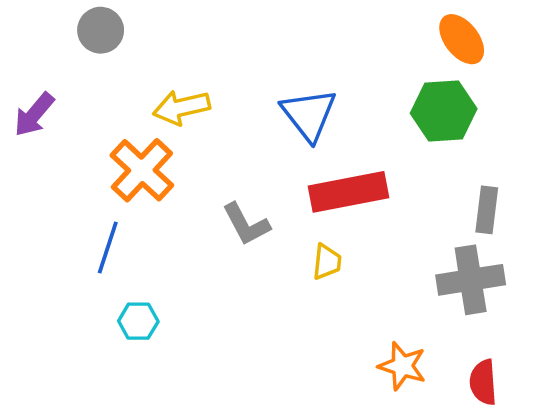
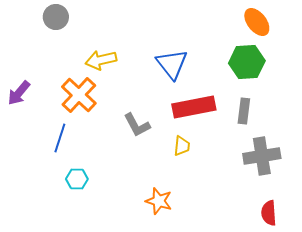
purple arrow: (34, 115) -> (19, 93), moved
gray rectangle: (487, 210) -> (244, 111), moved
orange star: (402, 366) -> (159, 201), moved

